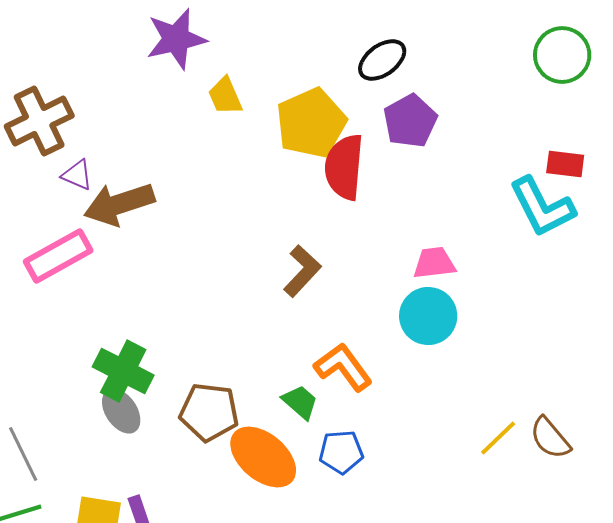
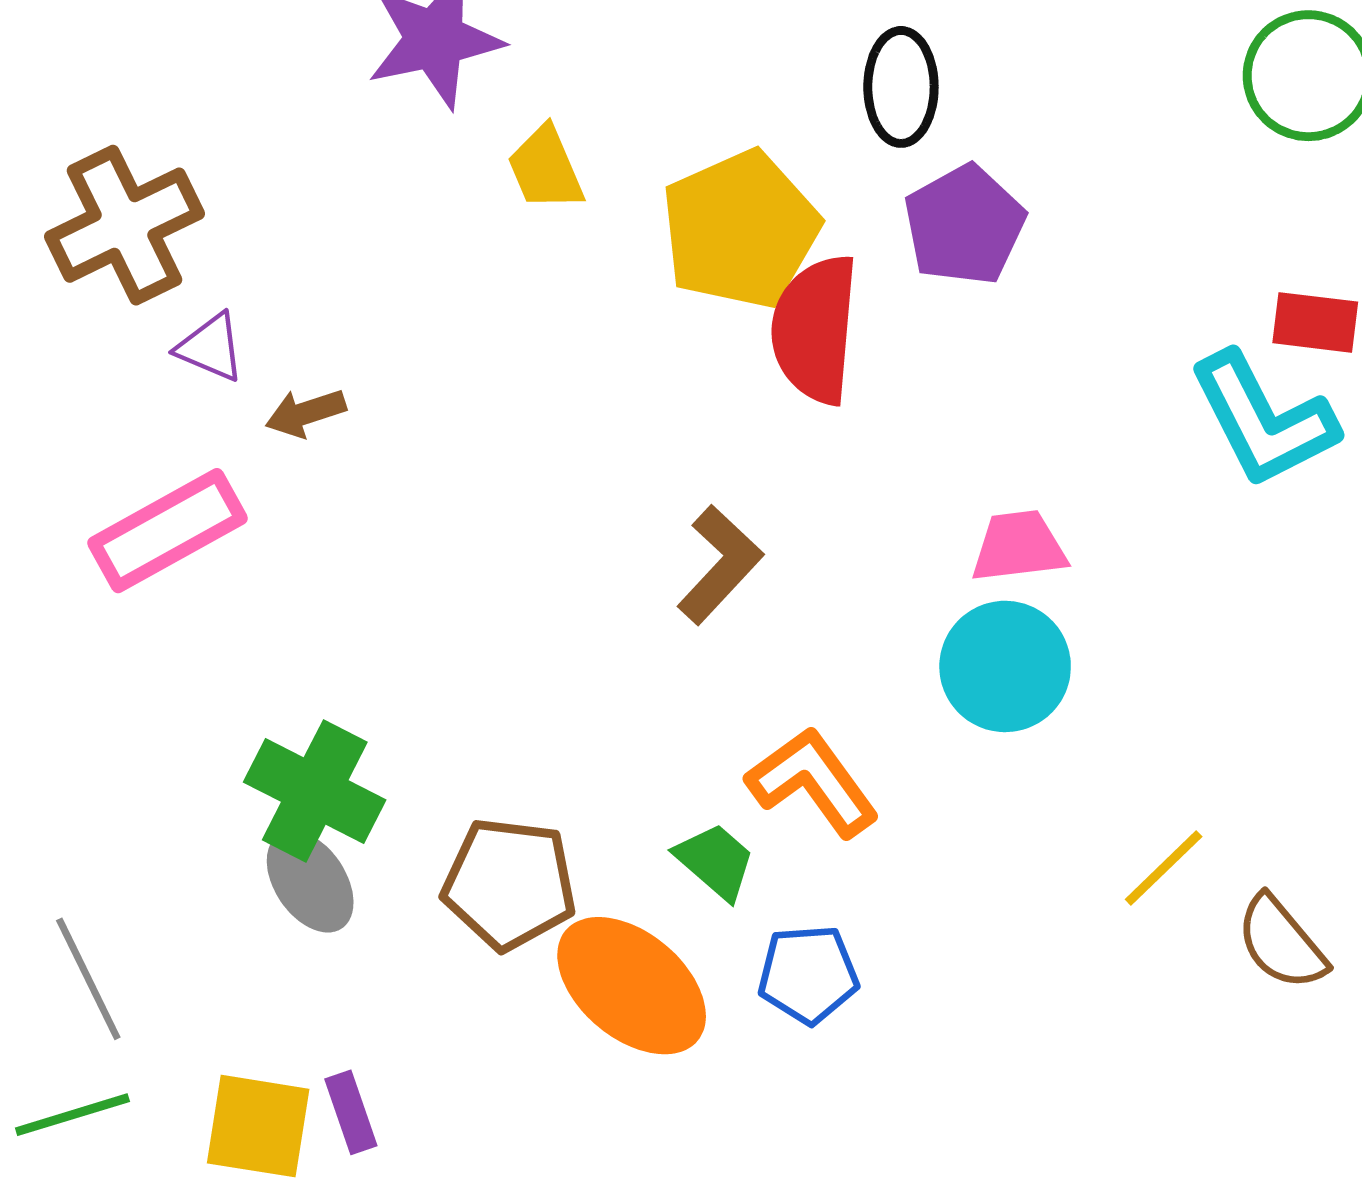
black ellipse: (382, 60) -> (901, 87), turned -54
brown arrow: (119, 204) -> (306, 413), size x0.5
yellow line: (498, 438) -> (1164, 868), moved

